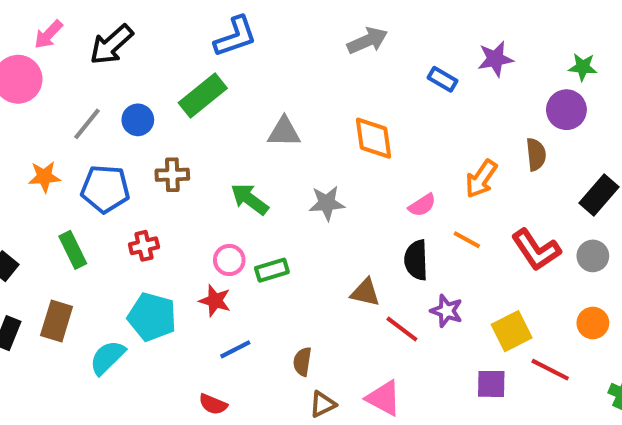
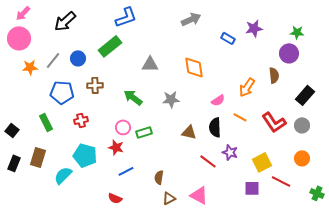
pink arrow: (48, 35) -> (23, 13), moved
orange star: (44, 177) -> (30, 67), moved
brown triangle: (365, 293) -> (189, 132), moved

